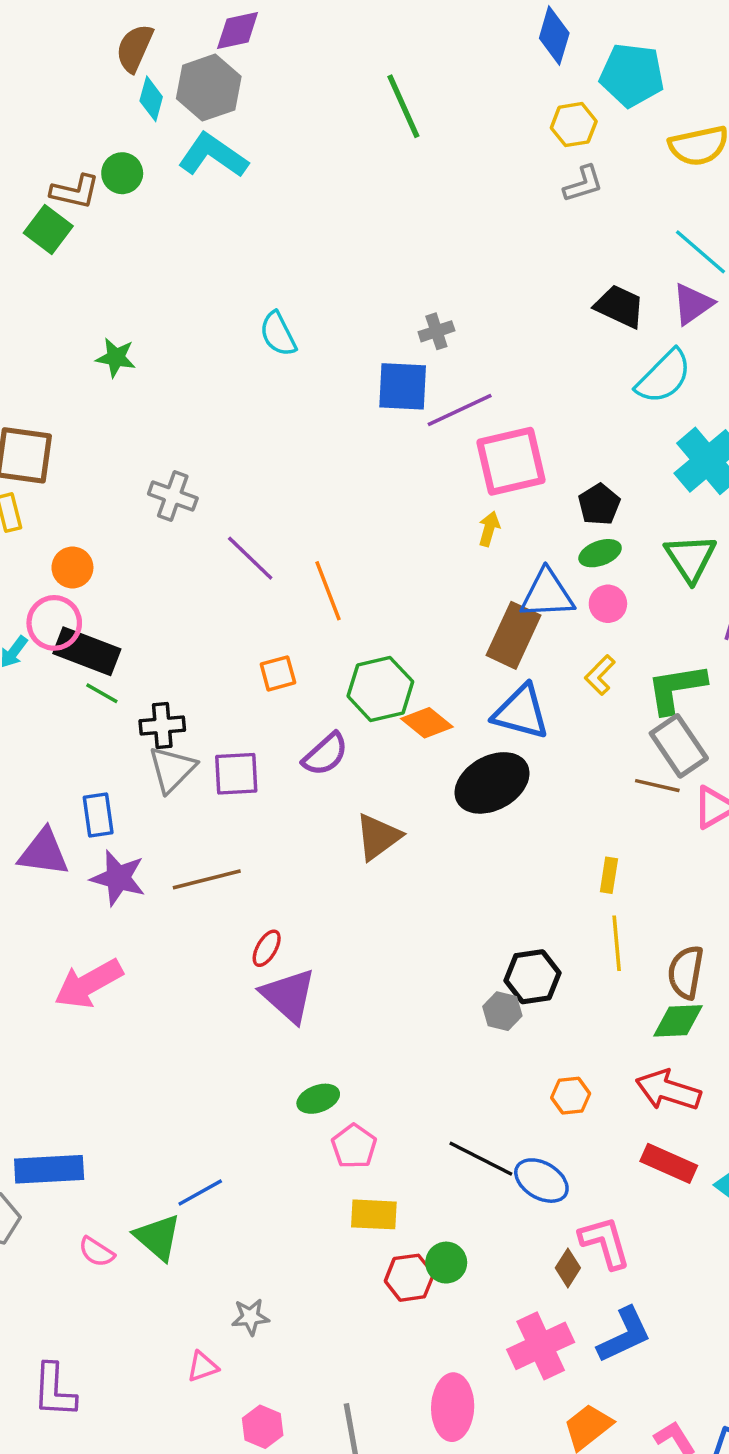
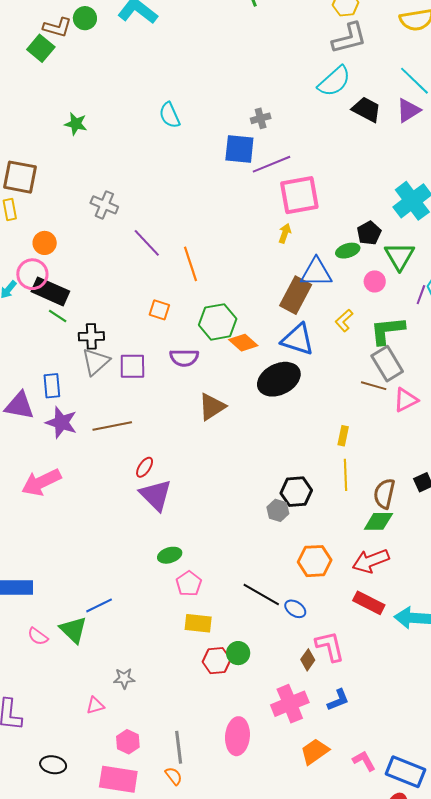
gray L-shape: (583, 184) -> (349, 38), size x1.5
cyan semicircle: (664, 377) -> (334, 81), moved
black pentagon: (599, 504) -> (369, 233), moved
pink circle: (608, 604) -> (375, 281), moved
orange square: (278, 673) -> (159, 310), turned 30
purple semicircle: (325, 754) -> (184, 358), turned 40
red arrow: (668, 1090) -> (371, 561), turned -42
orange hexagon: (571, 1096) -> (315, 561), size x1.5
blue ellipse: (541, 1181) -> (295, 609), size x0.7
blue L-shape: (624, 1335) -> (338, 700), size x0.7

